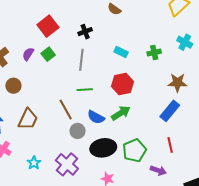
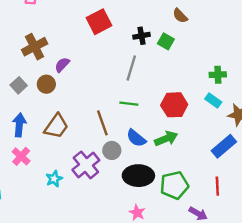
cyan rectangle: (121, 52) -> (213, 100), moved
purple semicircle: (28, 54) -> (62, 65), moved
green square: (48, 54) -> (166, 41), moved, turned -32
purple cross: (67, 164) -> (86, 165), moved

